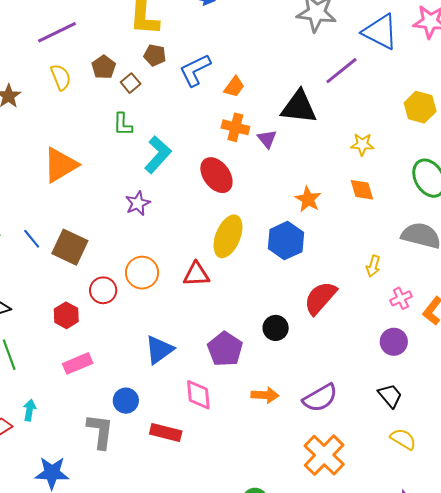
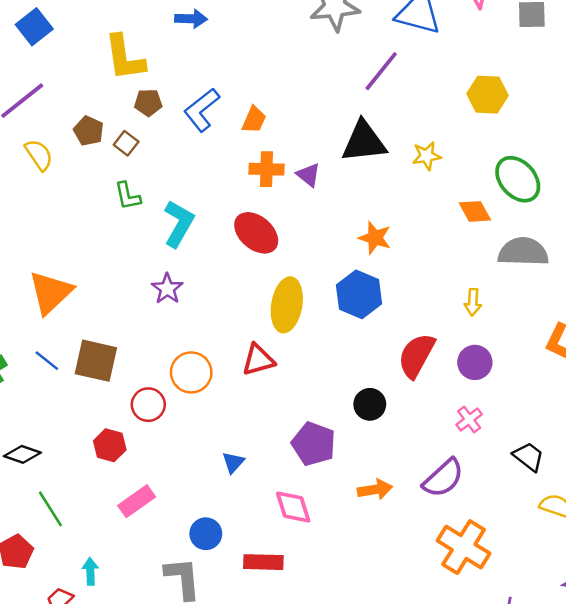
black triangle: (299, 107) -> (364, 142), moved
orange triangle: (60, 165) -> (50, 292), moved
orange diamond: (362, 190) -> (475, 211), moved
pink cross: (401, 298) -> (469, 420), moved
purple circle: (394, 342) -> (475, 362), moved
blue triangle: (159, 350) -> (233, 462), size x0.6

